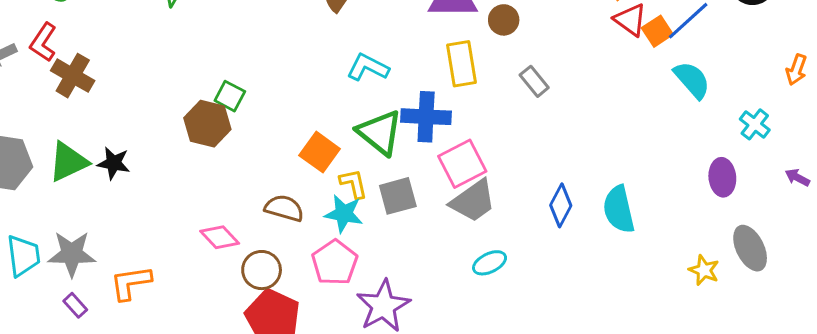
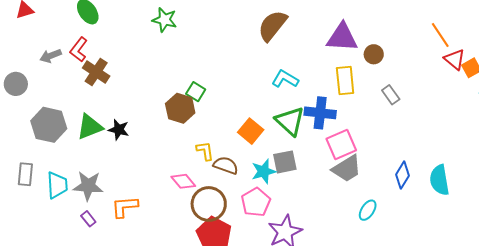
yellow L-shape: (354, 184) -> (205, 151), moved
gray square: (398, 196) -> (285, 162), moved
cyan star: (344, 214) -> (264, 171), turned -30
cyan ellipse: (490, 263) -> (368, 210), moved, turned -35
brown circle: (262, 270) -> (209, 204), size x1.4

